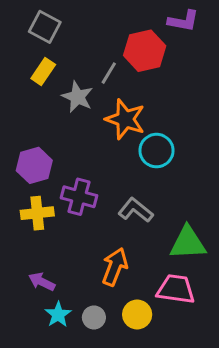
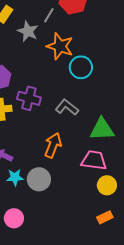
cyan star: (58, 314) -> (15, 177), turned 30
yellow circle: (137, 314) -> (107, 185), moved
gray circle: (94, 317) -> (39, 179), size x1.5

